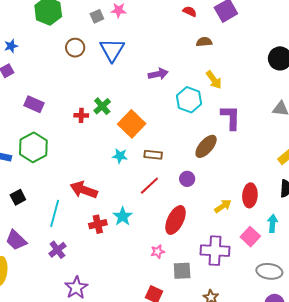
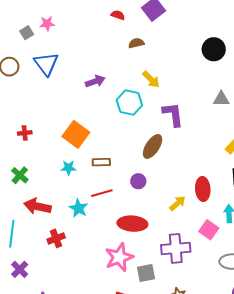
green cross: (102, 106) -> (20, 175), moved
red line: (149, 186) -> (102, 193), turned 35
cyan star: (123, 216) -> (79, 208), moved
red ellipse: (175, 220) -> (132, 224), turned 76
pink star: (158, 252) -> (119, 257), size x2.0

